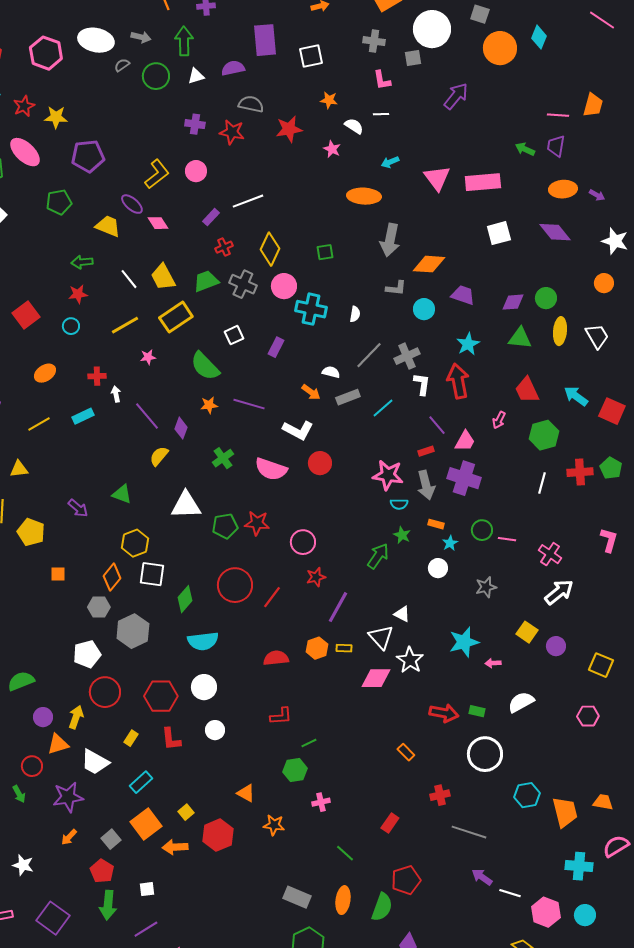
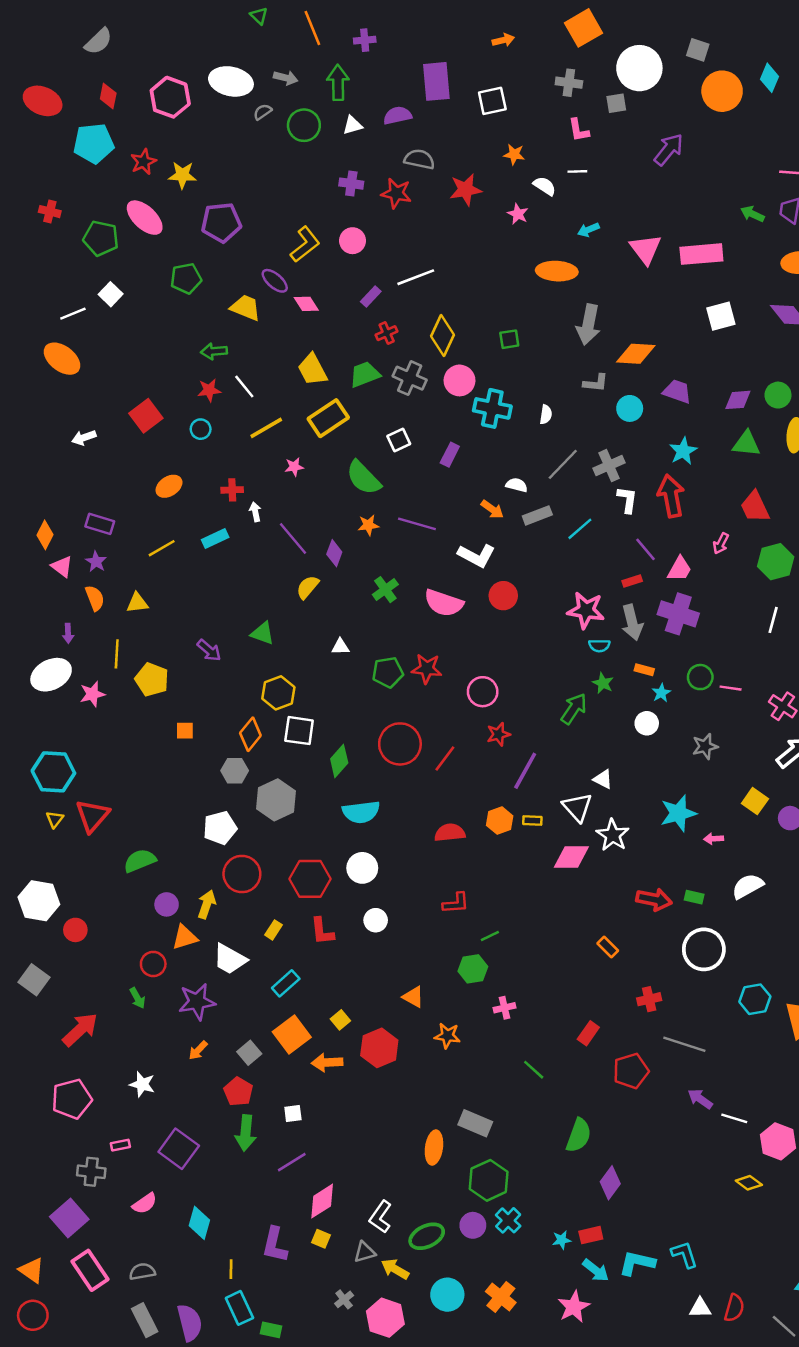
white line: (129, 279) -> (244, 387), moved
white triangle: (186, 505) -> (340, 647), size x0.5
red pentagon: (406, 880) -> (631, 1071), moved
orange ellipse: (343, 900) -> (434, 1148), moved

